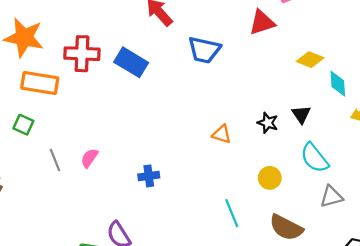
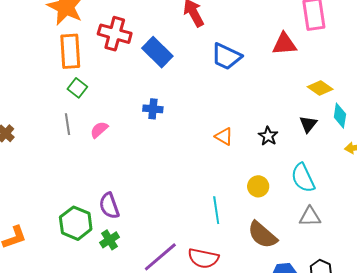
orange rectangle: (40, 83) -> (70, 51), turned 64
black triangle: (301, 114) -> (308, 124), moved
green square: (23, 125) -> (77, 88), moved
blue cross: (149, 176) -> (153, 109), moved

